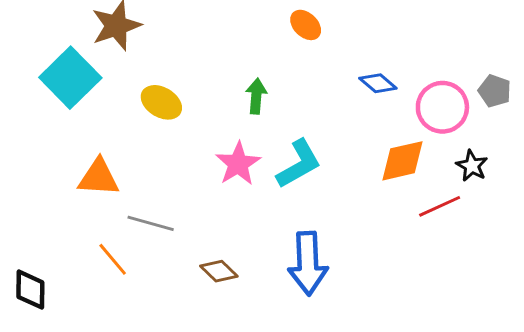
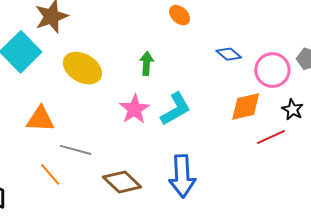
yellow ellipse: (161, 102) -> (82, 68), size x1.4
brown diamond: (219, 271) -> (122, 182), size x1.5

